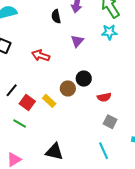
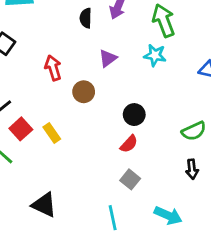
red arrow: (41, 56) -> (53, 68), turned 42
black circle: (84, 79) -> (134, 115), moved
brown circle: (68, 88) -> (84, 92), moved
red semicircle: (104, 97) -> (129, 144), turned -48

